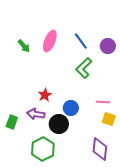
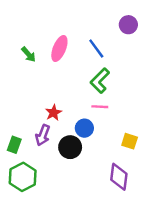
purple circle: (108, 46) -> (128, 25), moved
pink line: (103, 102) -> (100, 107), moved
purple arrow: (36, 114) -> (43, 135), turned -78
green hexagon: (43, 149) -> (23, 177), moved

